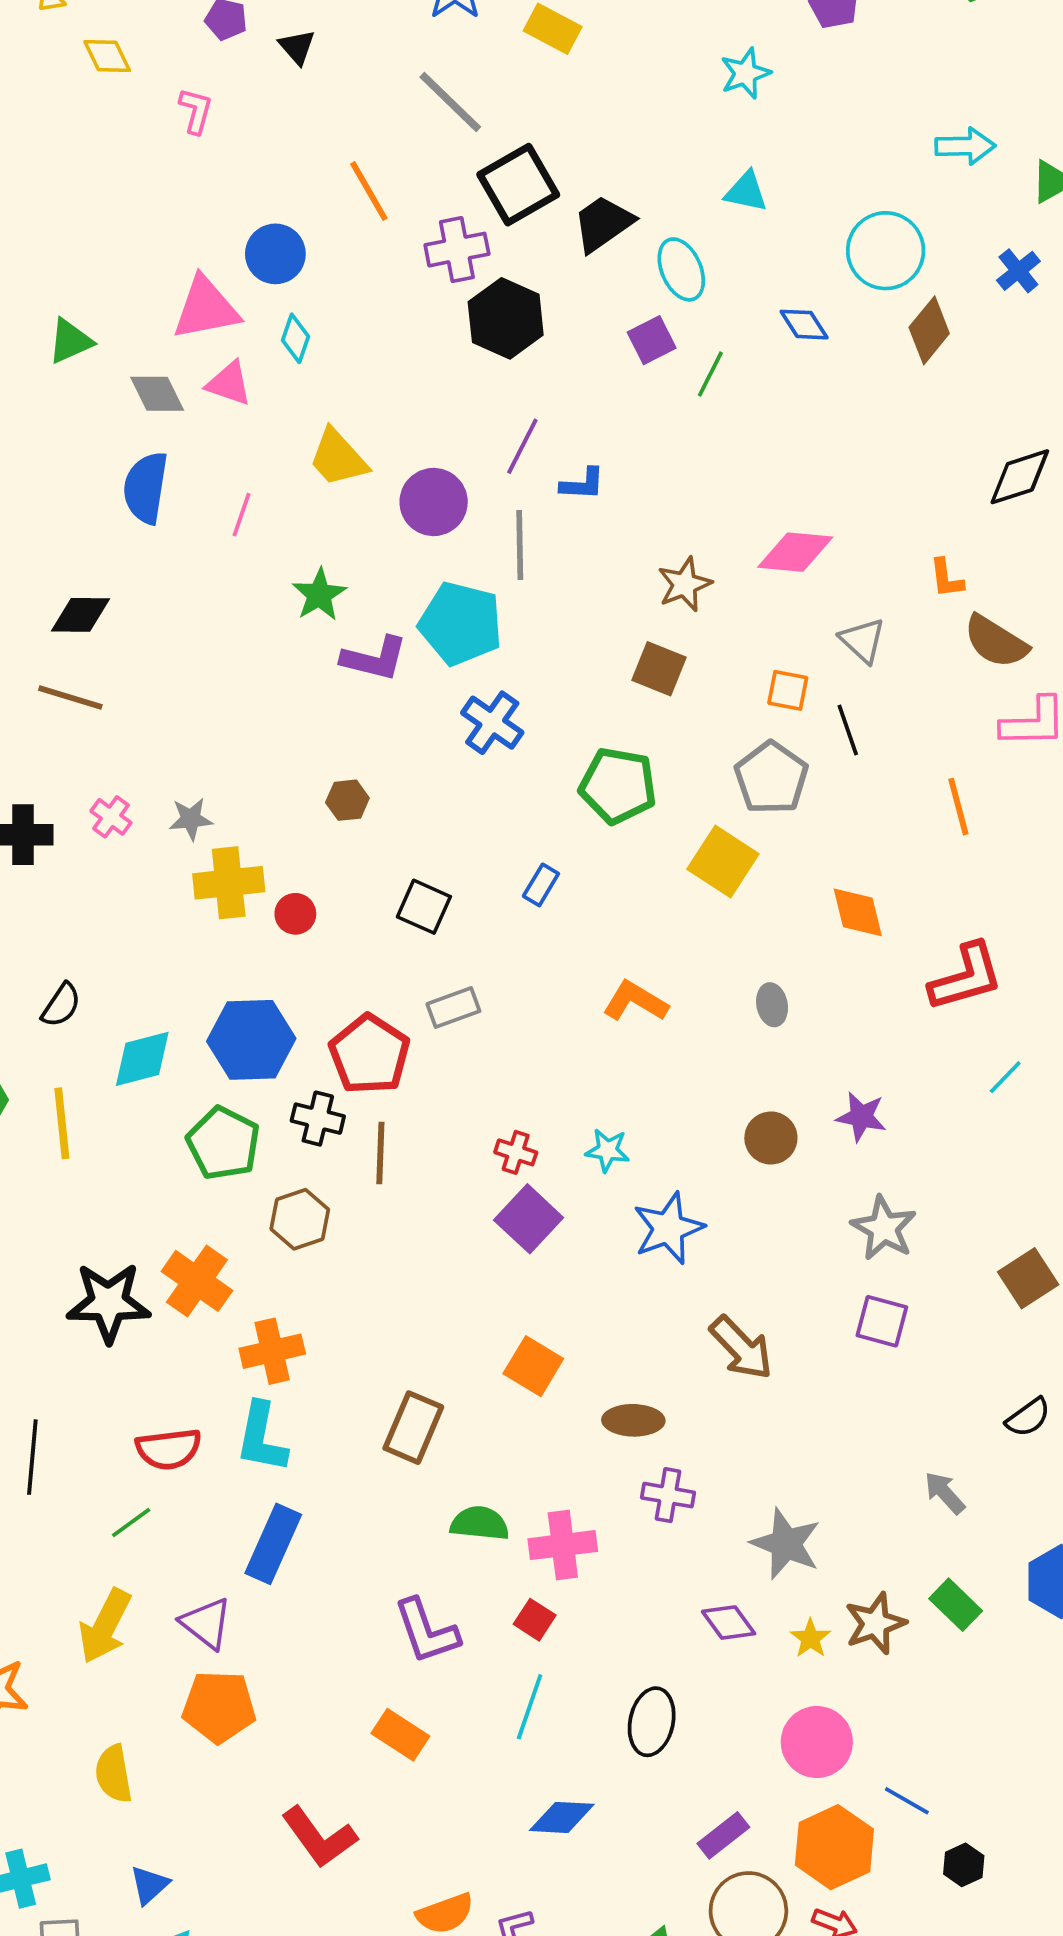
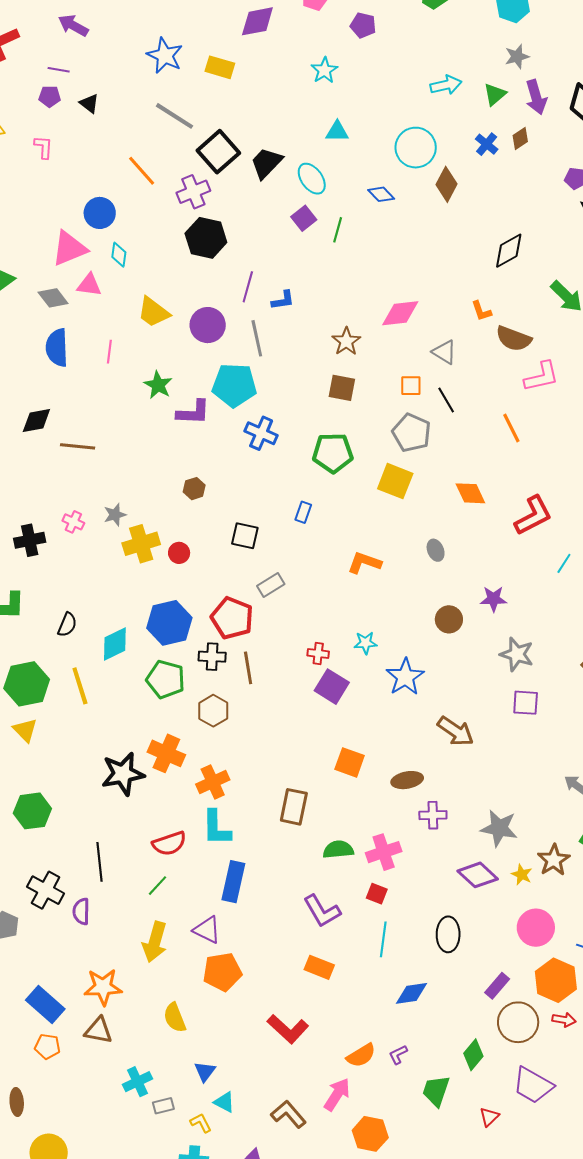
black hexagon: (506, 318) -> (206, 238), moved
brown line: (70, 698) -> (78, 446), moved
purple diamond: (729, 1623) -> (478, 875), size x1.4

